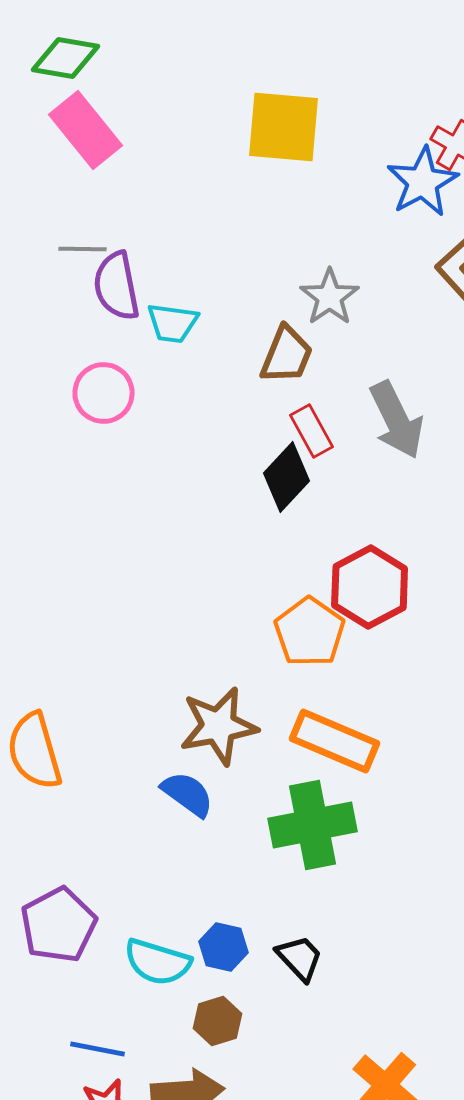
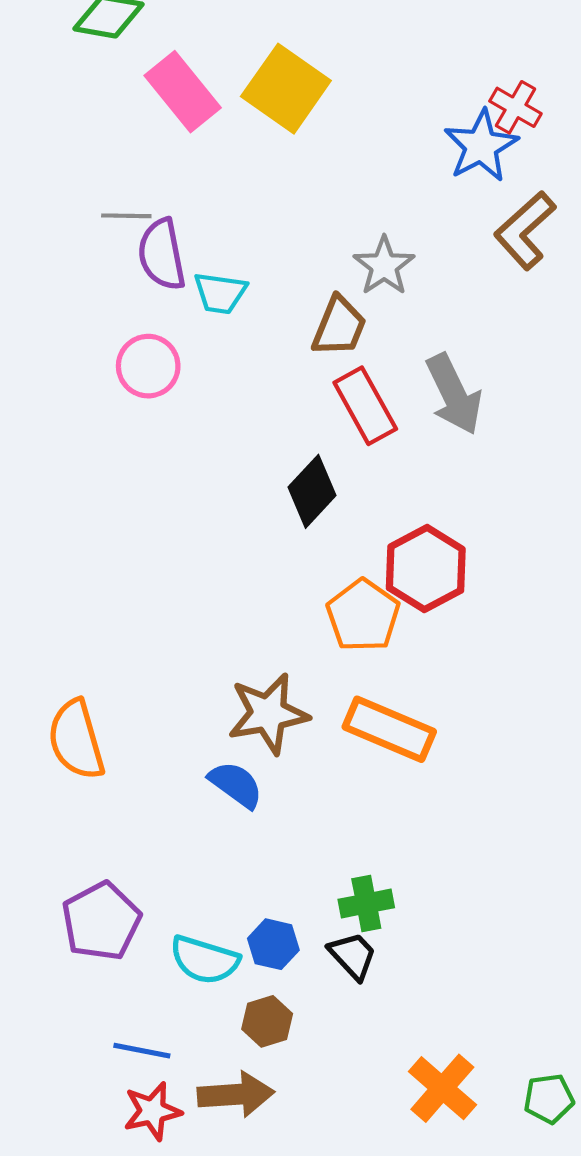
yellow square: (284, 127) -> (286, 89), moved, turned 30
pink rectangle: (86, 130) -> (183, 92), moved
red rectangle: (312, 431) -> (365, 406), size x1.4
black diamond: (287, 477) -> (312, 491), moved
green cross: (313, 825) -> (366, 903), moved, size x0.6

